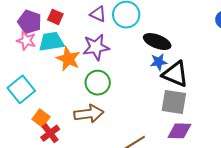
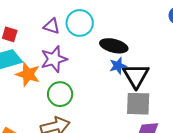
black triangle: (175, 74) -> (136, 76), turned 44

